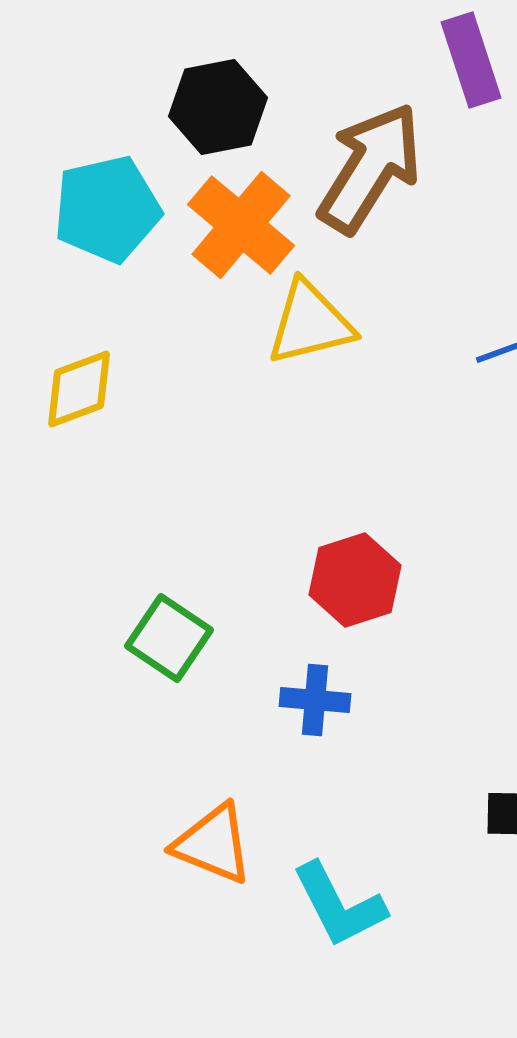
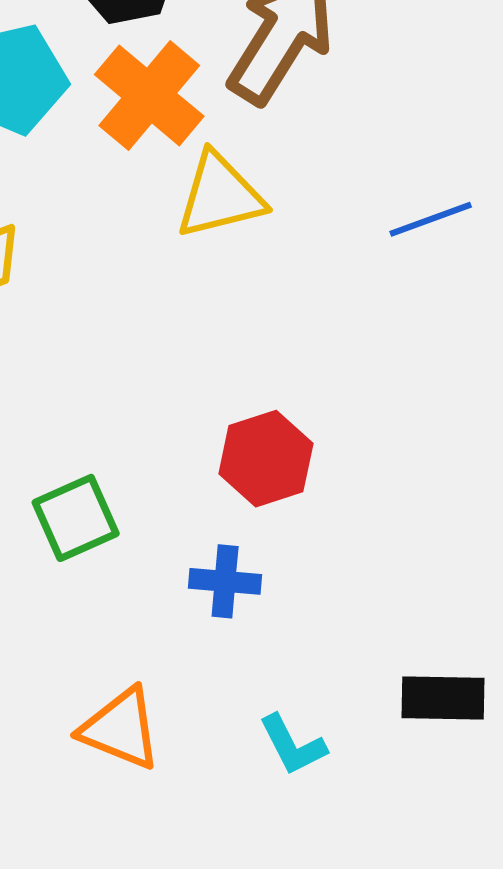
green square: (169, 638) -> (76, 518), turned 32
cyan L-shape: (339, 905) -> (293, 745), moved, size x0.7

